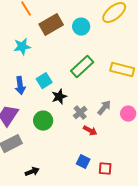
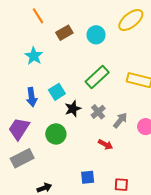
brown rectangle: (51, 25) -> (64, 33), size x0.7
cyan star: (22, 47) -> (34, 56), turned -30
gray cross: (80, 113) -> (98, 112), moved
blue square: (83, 162) -> (88, 177), moved, turned -32

